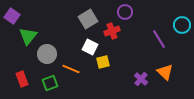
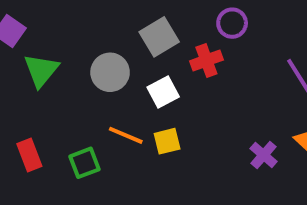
white square: (90, 47) -> (163, 92), turned 35
gray circle: (47, 54) -> (110, 72), moved
yellow square: (103, 62) -> (167, 141), moved

